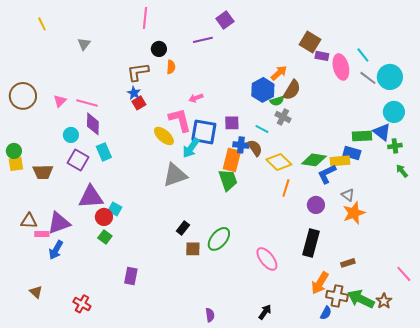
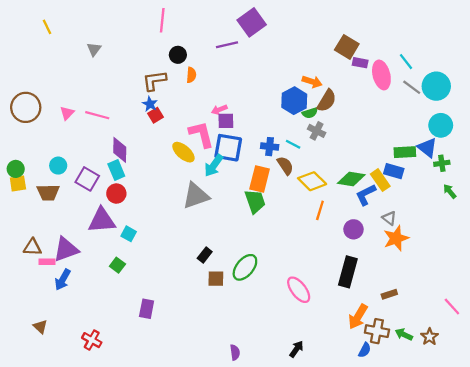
purple square: (225, 20) -> (252, 22), size x1.4
orange arrow: (279, 73) -> (312, 82), turned 60
purple square: (232, 123) -> (226, 121), moved
purple diamond: (93, 124) -> (120, 150), moved
cyan circle: (71, 135) -> (58, 166), moved
blue cross: (241, 145) -> (270, 147), moved
yellow rectangle: (340, 161) -> (380, 180), turned 60
red circle: (104, 217) -> (116, 194), moved
green arrow: (361, 299) -> (404, 334), size x0.6

